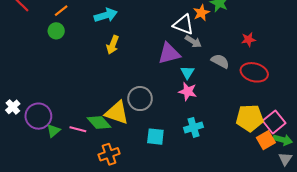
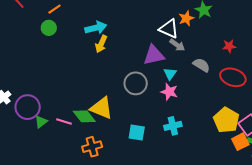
cyan arrow: (106, 15) -> (96, 28), moved
gray circle: (140, 99) -> (136, 83), moved
yellow pentagon: (250, 118) -> (226, 120), turned 30

